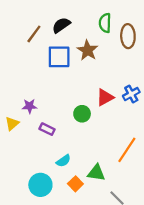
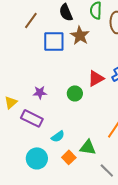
black semicircle: (61, 25) -> (66, 12), moved, turned -78
purple star: (30, 106) -> (40, 92), moved
purple rectangle: (47, 129) -> (32, 118), moved, size x1.5

